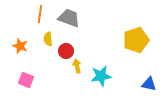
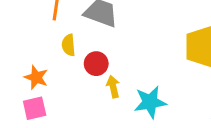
orange star: (20, 46) -> (36, 77), moved
pink square: (26, 80) -> (35, 108), turned -35

